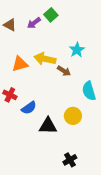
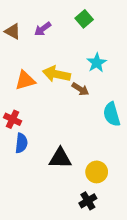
green square: (51, 15) -> (84, 19), moved
blue semicircle: (29, 108) -> (21, 143), moved, turned -49
yellow circle: (73, 116) -> (97, 172), moved

